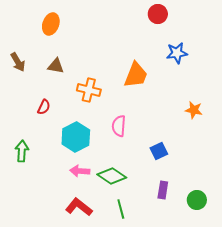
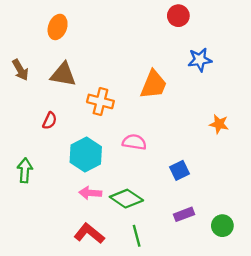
brown triangle: (56, 66) -> (63, 74), size x1.4
pink semicircle: (119, 126) -> (134, 142), turned 95
purple rectangle: (163, 190) -> (184, 214), turned 60

